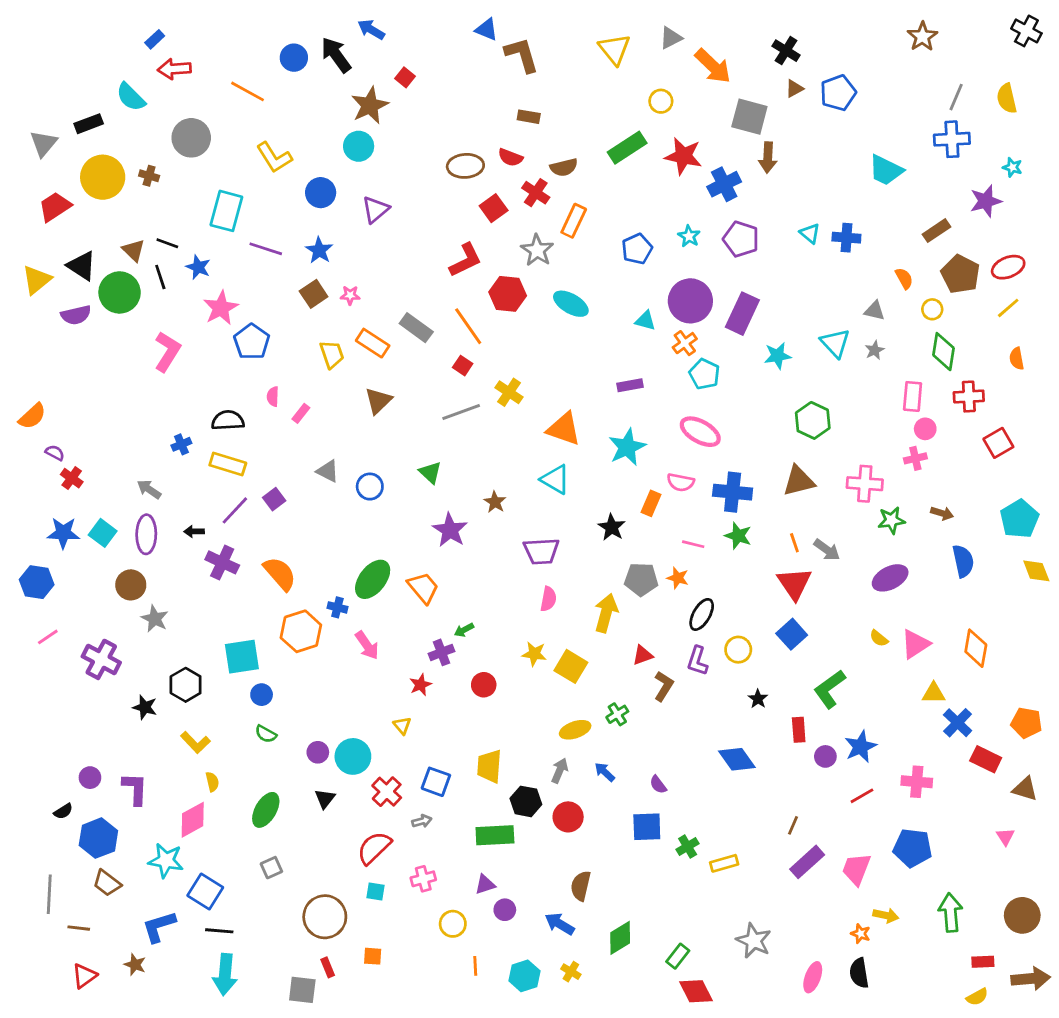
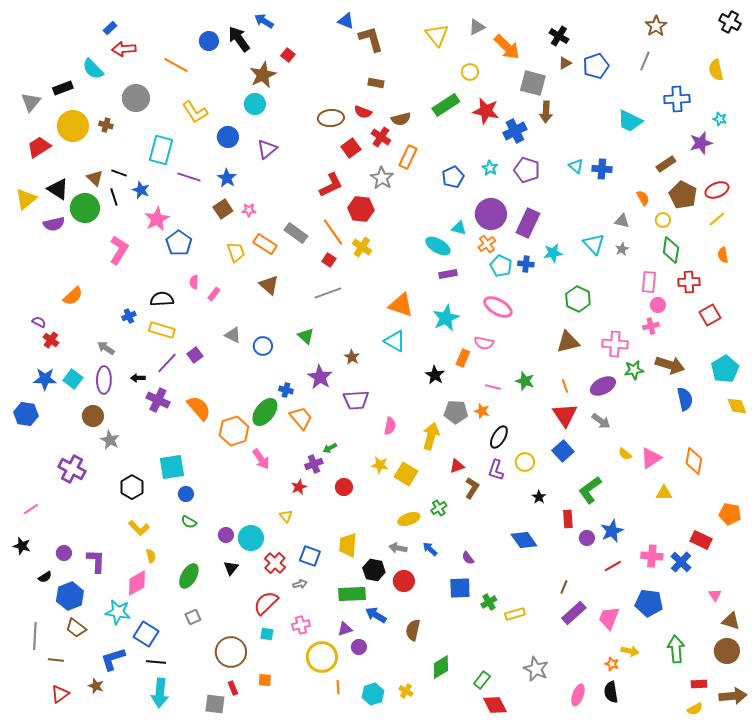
gray line: (956, 97) -> (645, 61), moved
cyan ellipse: (571, 304) -> (438, 246), moved
yellow cross: (509, 392) -> (362, 247), moved
brown triangle: (378, 401) -> (269, 285), turned -35
orange semicircle: (32, 416) -> (73, 296), moved
blue cross: (733, 492) -> (526, 264), moved, size x0.6
brown arrow: (942, 513) -> (670, 365), size x1.8
gray arrow: (827, 550) -> (601, 421), moved
purple trapezoid: (541, 551) -> (356, 400), moved
purple ellipse: (890, 578) -> (603, 386), moved
blue cross: (337, 607) -> (286, 390), moved
orange hexagon: (301, 631) -> (234, 431), moved
pink line: (48, 637) -> (31, 509), moved
black star: (145, 707) -> (22, 546), moved
blue cross: (958, 723) -> (681, 562), moved
gray arrow: (560, 771) -> (398, 548), turned -102
brown triangle: (1025, 789) -> (731, 621), moved
yellow circle: (453, 924) -> (322, 657), size x1.6
blue arrow: (560, 924) -> (376, 615), moved

